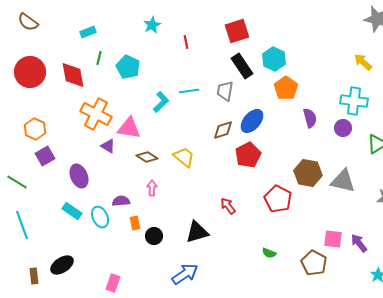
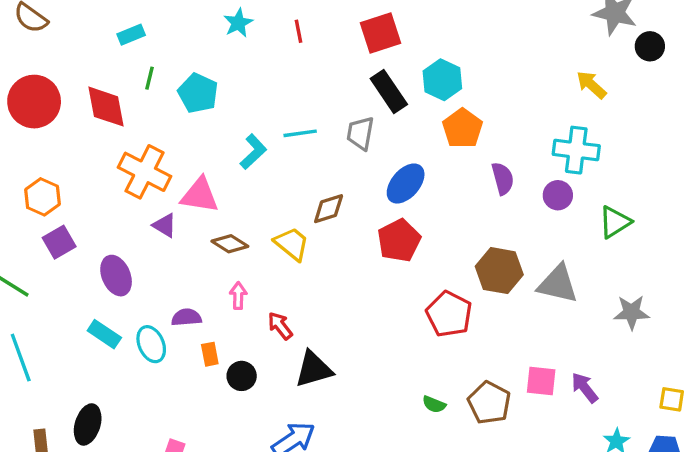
red line: (186, 42) -> (298, 31), moved
brown diamond: (223, 130) -> (329, 209), moved
red arrow: (228, 206) -> (280, 326), moved
brown pentagon: (314, 263) -> (489, 403), moved
black ellipse: (62, 265) -> (88, 424), turned -40

